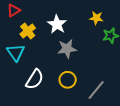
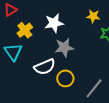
white star: (57, 24) -> (54, 23), turned 30
white semicircle: (35, 79) -> (45, 67), moved, turned 35

